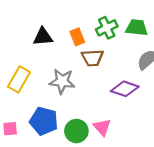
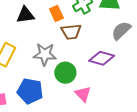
green circle: (76, 131) -> (65, 73), moved

